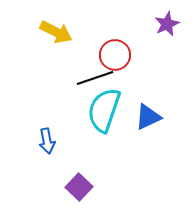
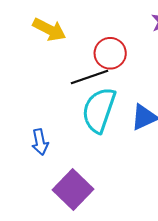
purple square: (79, 187) -> (73, 189), size x1.4

